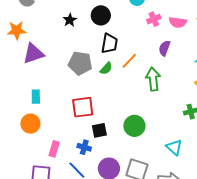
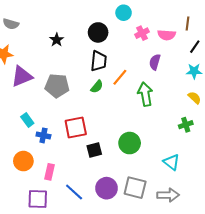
black circle: (101, 15) -> (98, 32), moved
gray pentagon: (80, 63) -> (57, 86), moved
cyan rectangle: (36, 97) -> (27, 120), turned -32
orange circle: (30, 124) -> (23, 161), moved
blue cross: (84, 147) -> (43, 135), moved

